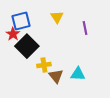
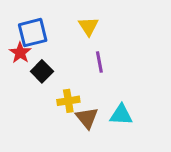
purple line: (85, 28) -> (99, 62), moved
black square: (27, 46) -> (42, 71), size x0.6

